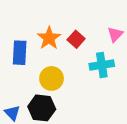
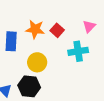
orange star: (49, 38) -> (35, 29), turned -30

